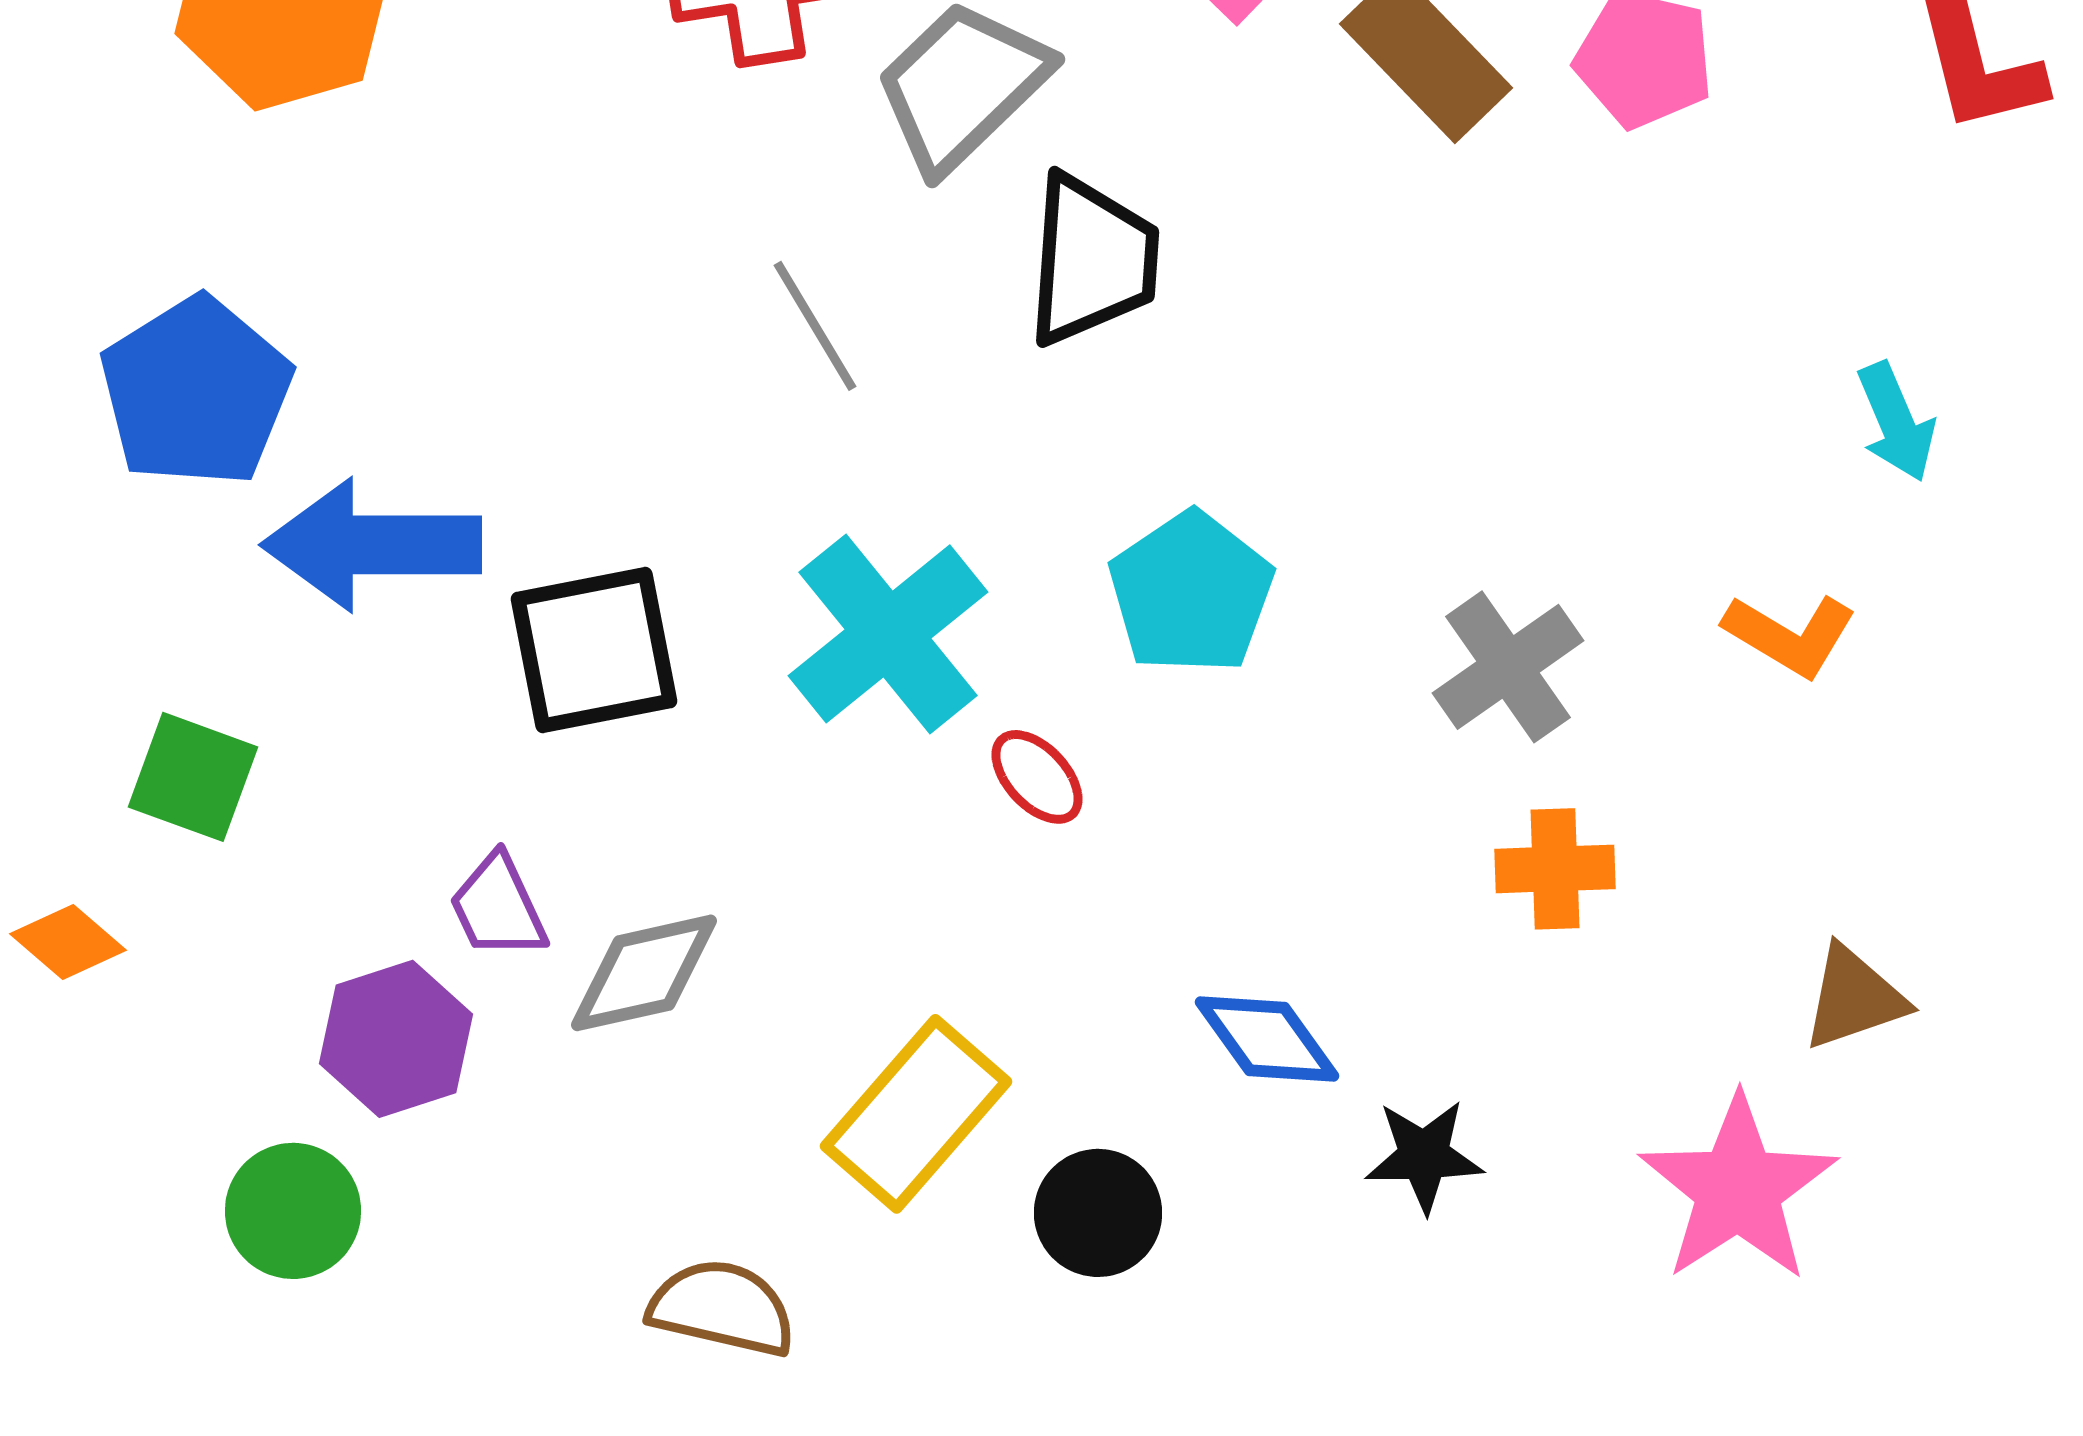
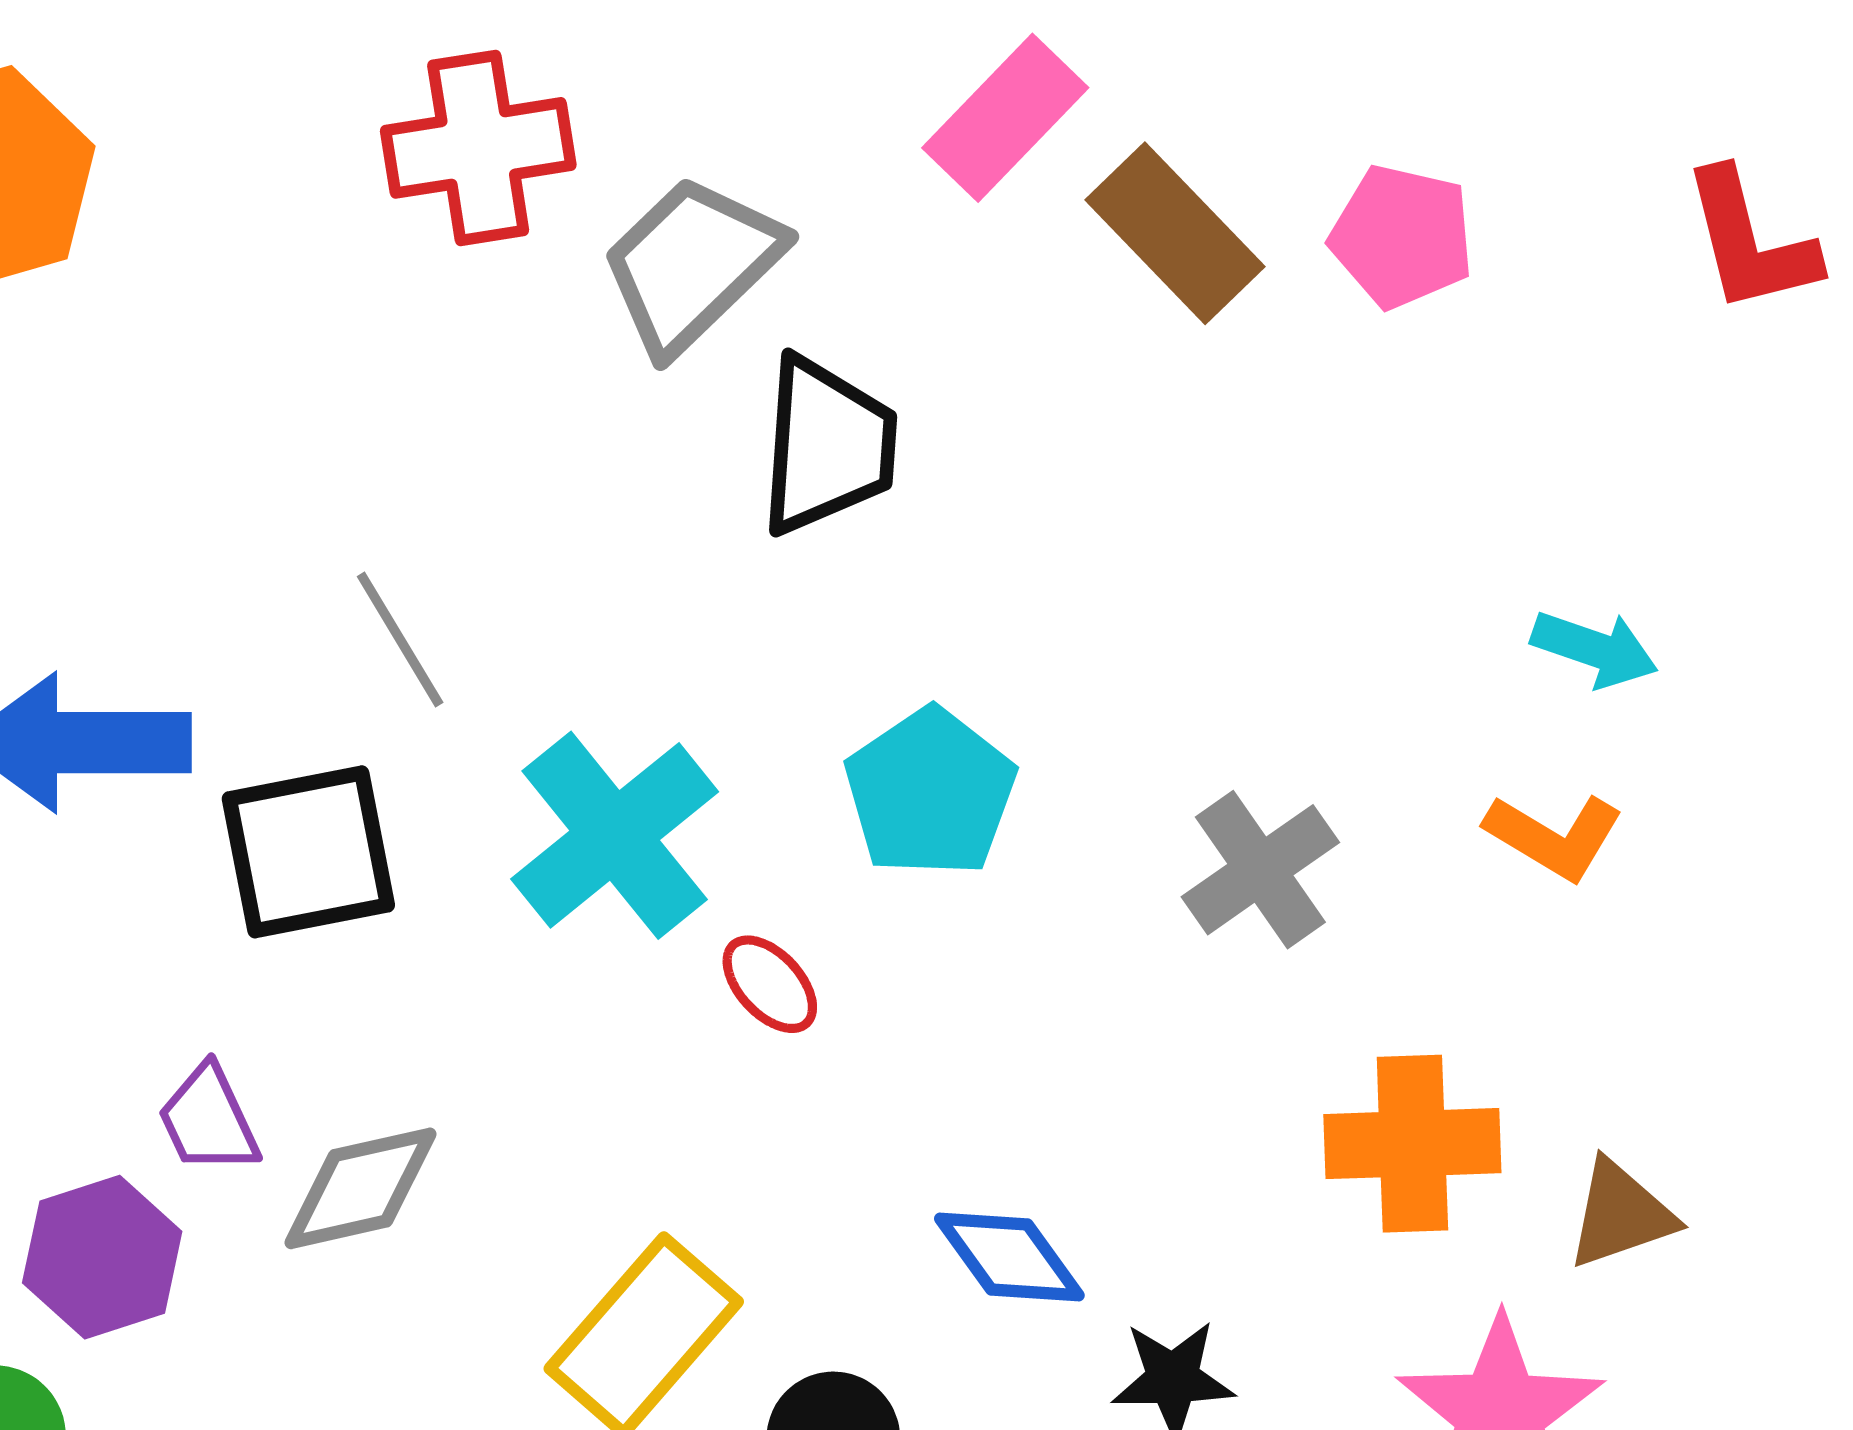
gray line: (815, 326) -> (400, 639), moved
cyan arrow: (1896, 422) -> (1595, 649), moved, turned -48
orange cross: (1555, 869) -> (1412, 1144), moved, size x1.4

